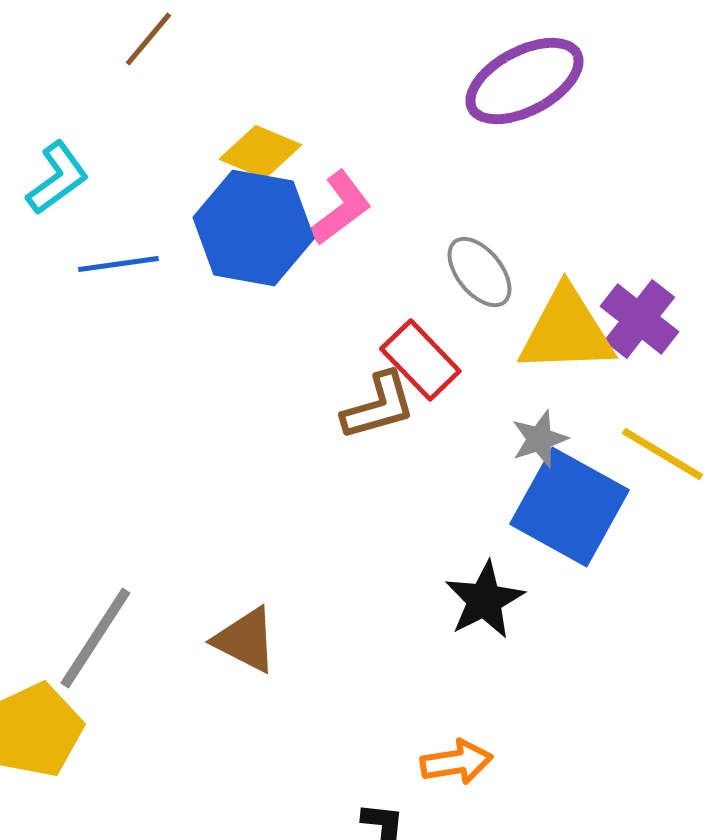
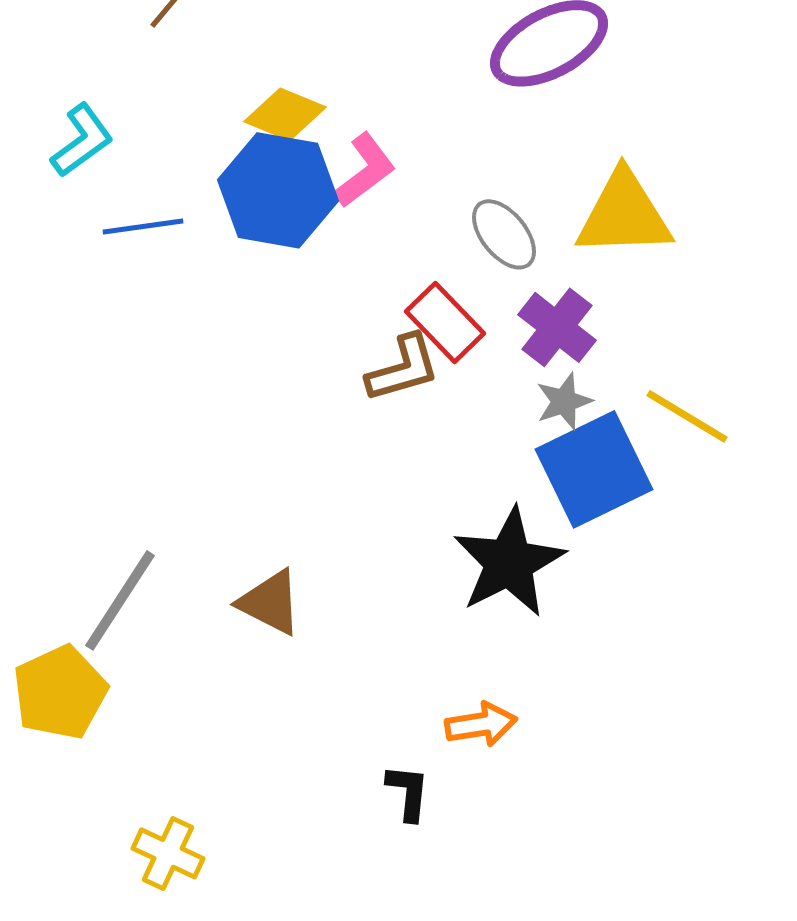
purple cross: (639, 319) -> (557, 327), moved
yellow triangle: (566, 331) -> (624, 214), moved
blue square: (569, 507) -> (594, 469), turned 35
black star: (484, 600) -> (509, 562), size x1.4

